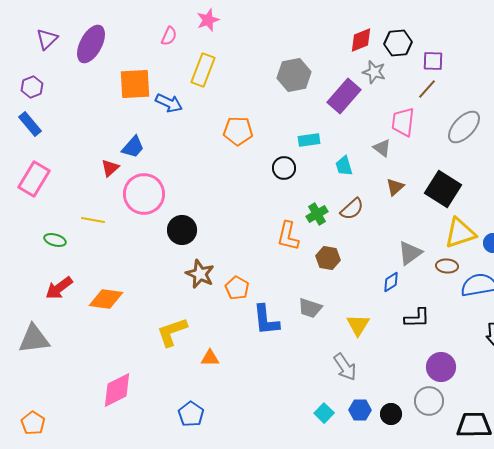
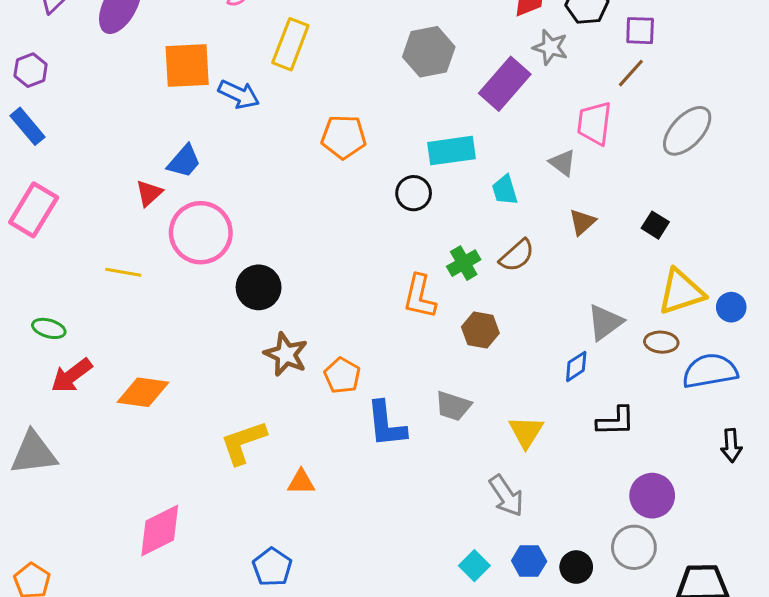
cyan rectangle: (309, 140) -> (452, 151), size x1.4
black square: (443, 189) -> (655, 225), size x0.5
green ellipse: (55, 240) -> (49, 328), moved

